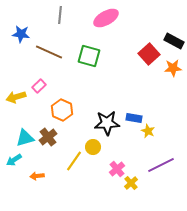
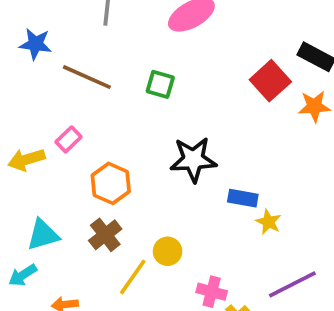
green square: (89, 56) -> (160, 84), size x0.7
black star: (107, 123) -> (193, 160), moved
brown cross: (48, 137) -> (105, 235), moved
pink cross: (117, 169) -> (212, 292), turned -35

